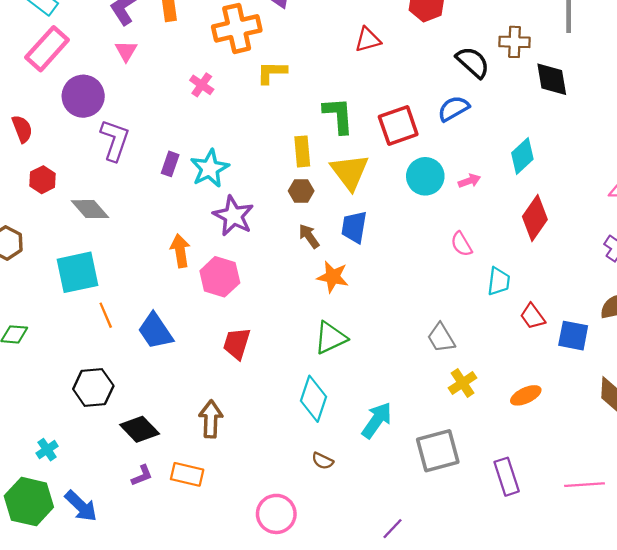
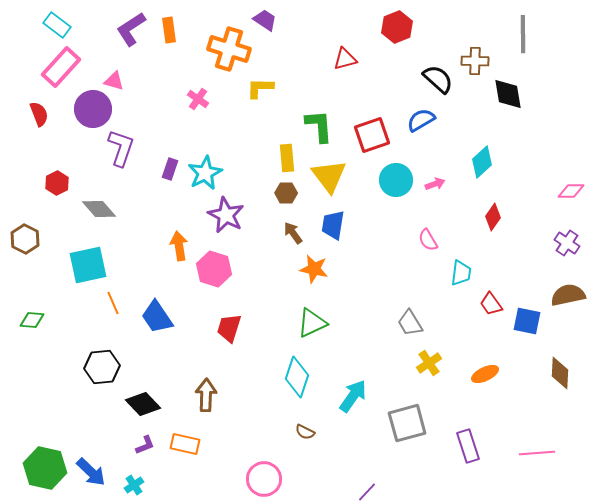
orange cross: (237, 28) -> (229, 49), turned 30
pink triangle: (126, 51) -> (114, 81), moved, turned -45
red semicircle: (22, 129) -> (39, 114), moved
red diamond: (535, 218) -> (493, 217), size x0.7
cyan cross: (47, 450) -> (134, 485), moved

